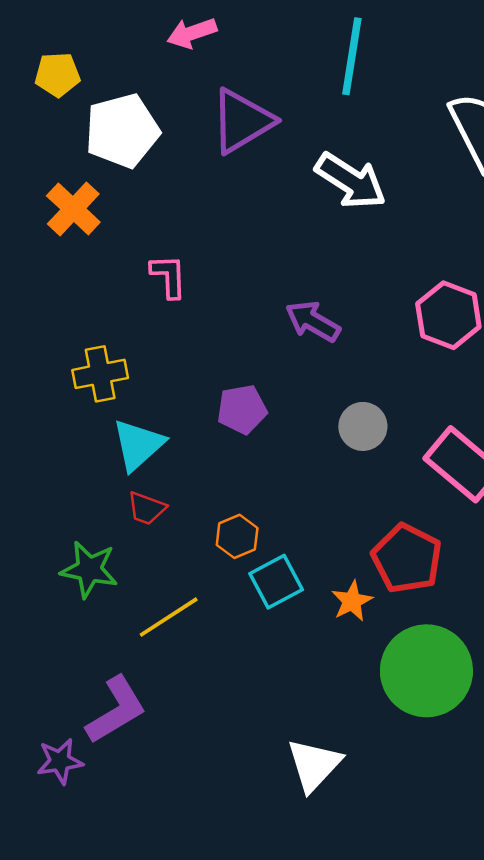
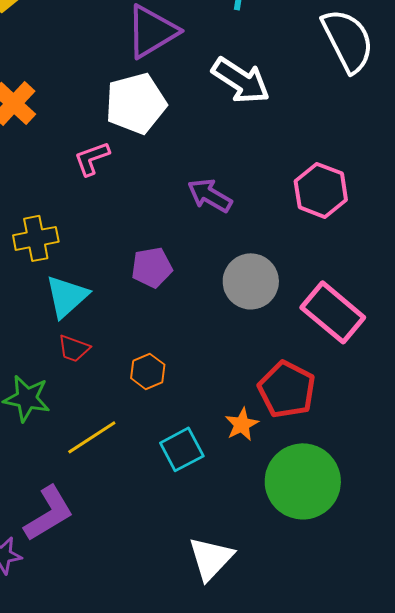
white pentagon: (122, 131) -> (136, 103), moved
pink L-shape: (169, 276) -> (92, 158), turned -108
gray circle: (363, 426) -> (251, 281), size x1.4
cyan square: (276, 582) -> (182, 449), moved

